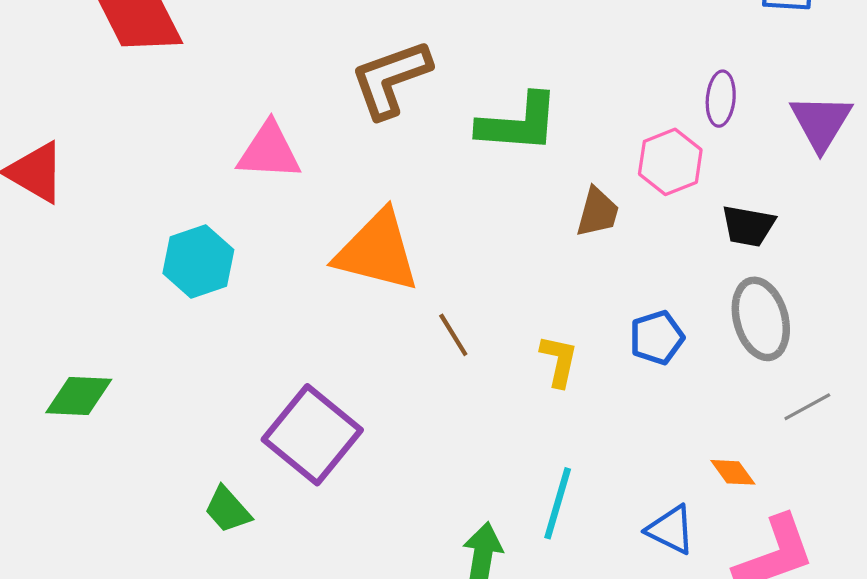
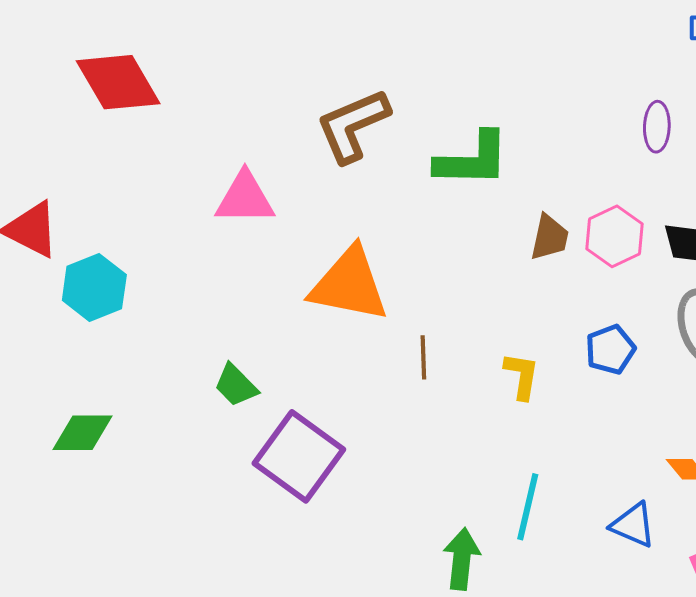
pink hexagon: (670, 162) -> (615, 236), moved
cyan hexagon: (198, 262) -> (94, 288), moved
brown line: (453, 335) -> (423, 357), turned 33
green trapezoid: (228, 510) -> (236, 385), moved

